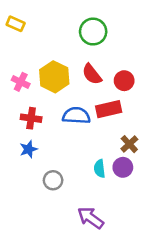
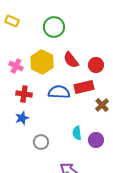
green circle: (93, 32) -> (54, 27), moved
brown cross: (129, 144) -> (102, 105), moved
purple circle: (123, 167) -> (96, 140), moved

